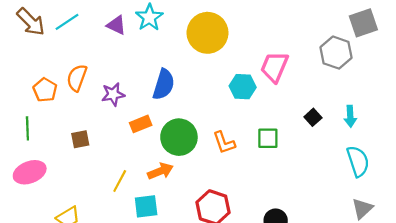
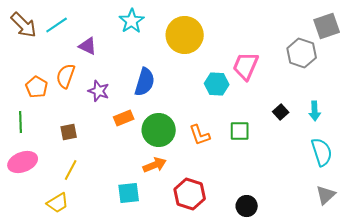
purple triangle: (116, 25) -> (88, 46), moved
purple star: (113, 94) -> (99, 91), turned 30
orange arrow: (160, 171) -> (155, 165), moved
yellow line: (120, 181) -> (71, 170), moved

